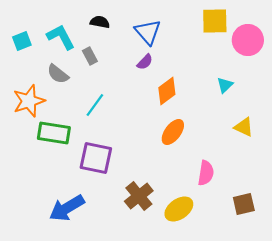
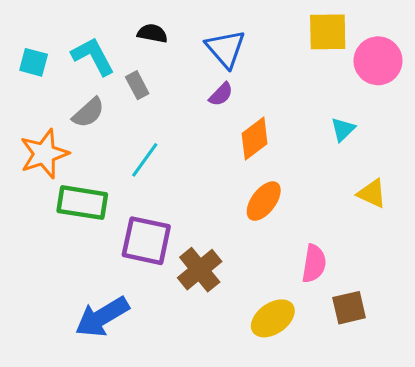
cyan square: (22, 41) -> (34, 62), turned 36
gray semicircle: (58, 74) -> (88, 113), turned -80
brown cross: (139, 196) -> (200, 270), moved
brown square: (244, 204) -> (349, 308), moved

